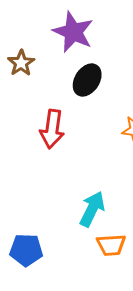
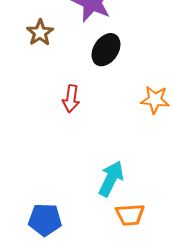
red arrow: (52, 129) -> (71, 99), size x0.7

